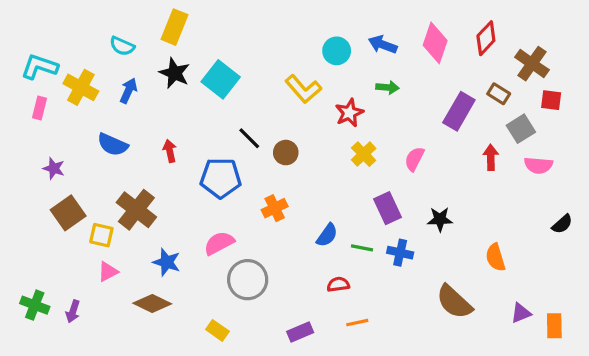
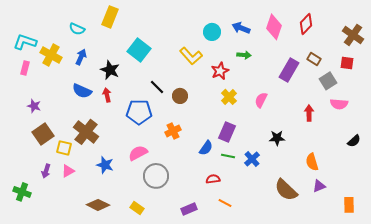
brown cross: (532, 64) -> (353, 35), moved
black star: (175, 73) -> (110, 70), moved
blue semicircle: (113, 145) -> (82, 91), moved
red arrow: (491, 157) -> (309, 113), moved
purple rectangle: (387, 208) -> (227, 132), moved, turned 48
blue cross: (400, 253) -> (252, 159), turned 35
brown diamond: (152, 303) -> (98, 205), moved
purple arrow: (73, 311) -> (46, 171), moved
purple triangle: (521, 313) -> (319, 186), moved
orange line: (357, 323) -> (225, 203), turned 40

